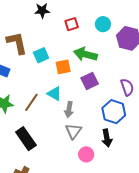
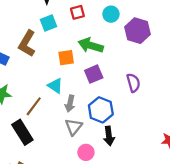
brown L-shape: (17, 43) -> (27, 44), moved, turned -140
cyan square: (41, 55) -> (48, 23), moved
brown line: (31, 102) -> (34, 106), moved
blue hexagon: (114, 112) -> (101, 110), moved

